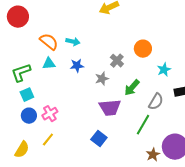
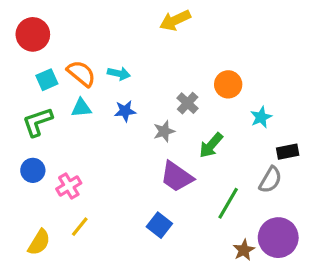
cyan square: (27, 95) -> (47, 80), moved
gray semicircle: (156, 102) -> (270, 180), moved
purple trapezoid: (110, 108) -> (177, 177), turned 40
pink cross: (50, 114) -> (69, 186), moved
blue circle: (29, 116) -> (33, 170), moved

